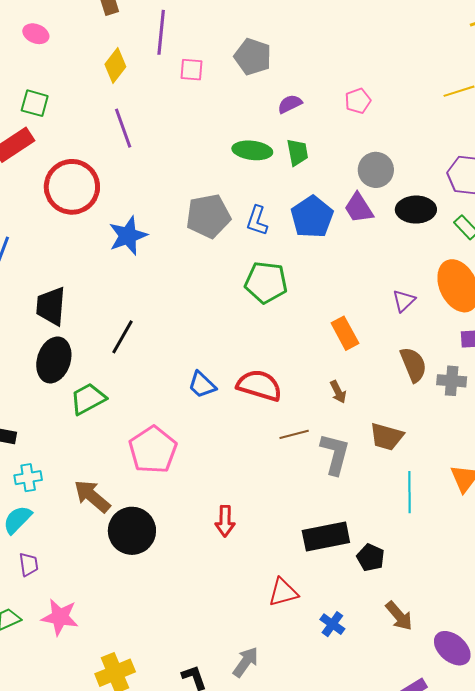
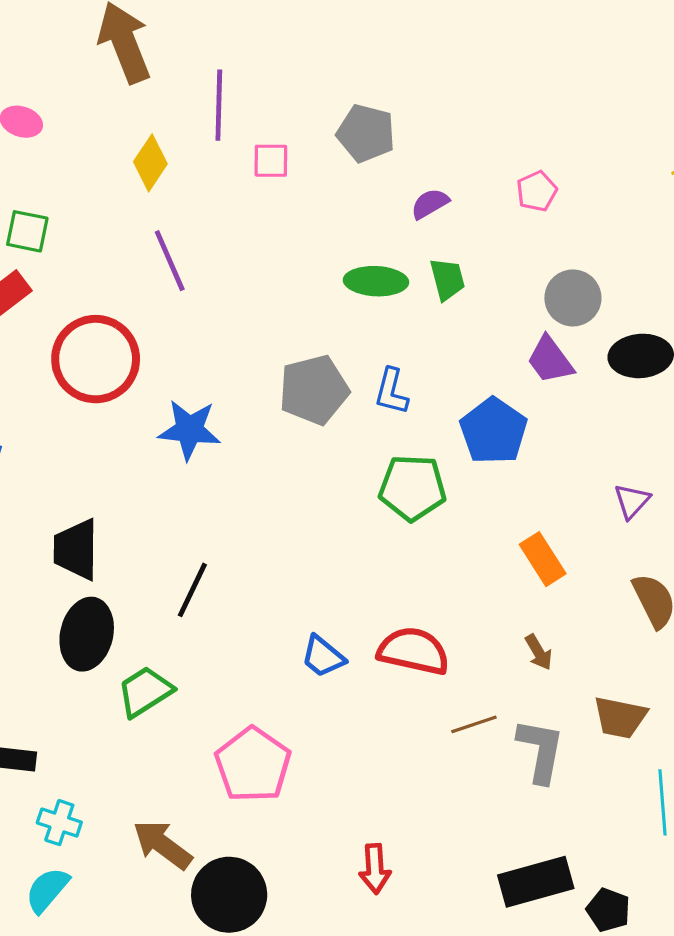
blue pentagon: (312, 217) -> (494, 431), moved
blue star: (128, 236) -> (189, 430), turned 30
cyan cross: (28, 478) -> (59, 823), turned 32

